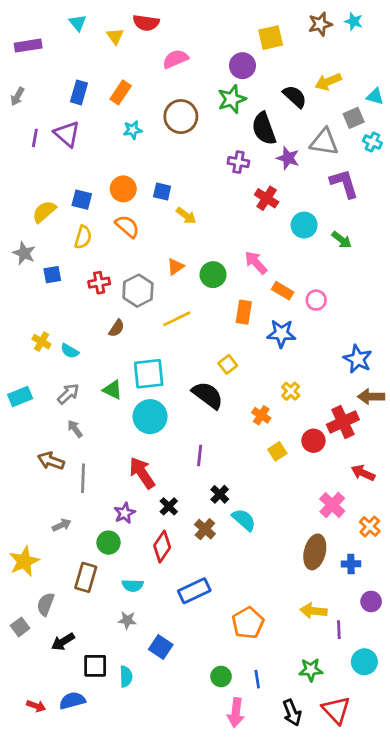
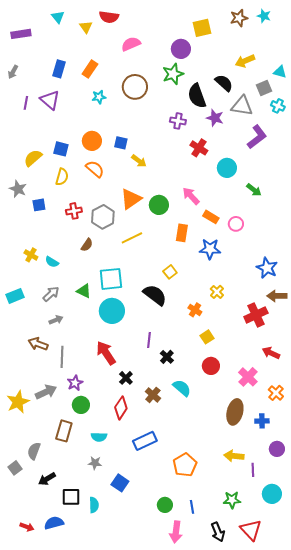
black semicircle: (295, 96) -> (224, 83), moved
purple L-shape: (344, 184) -> (257, 137), turned 70
green arrow: (342, 240) -> (254, 190), moved
orange triangle: (175, 267) -> (131, 199), size x1.6
gray arrow: (75, 429) -> (56, 320), turned 104
red circle: (313, 441) -> (211, 366), moved
black cross: (220, 494) -> (167, 357), moved
purple star: (125, 513) -> (75, 383), moved
gray arrow: (62, 525) -> (46, 392), size x1.5
yellow star: (24, 561) -> (18, 402), moved

